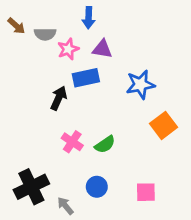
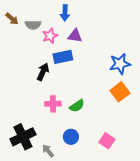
blue star: (140, 85) -> (120, 64), moved
pink cross: (72, 142) -> (53, 104), turned -35
pink square: (146, 192) -> (107, 141), turned 35

